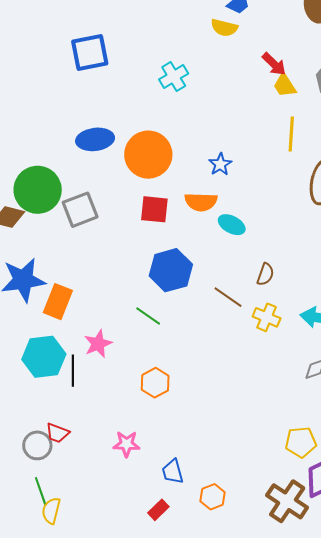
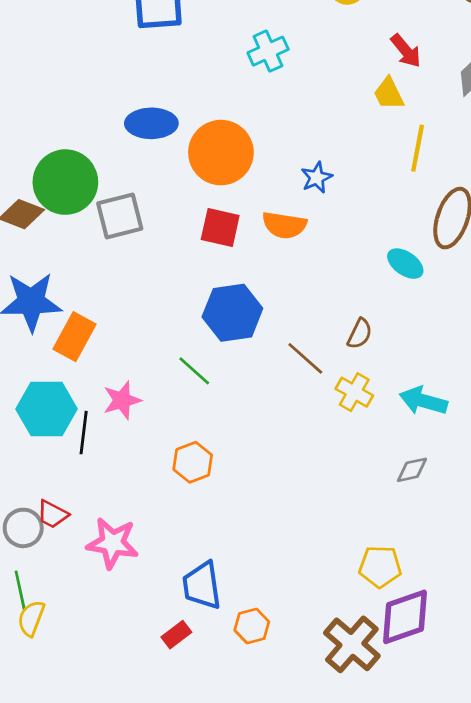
yellow trapezoid: (285, 85) -> (389, 94), moved
cyan ellipse: (232, 225) -> (405, 264), moved
pink star: (126, 444) -> (112, 543), moved, size x1.4
blue trapezoid: (173, 472) -> (202, 585), size x1.4

